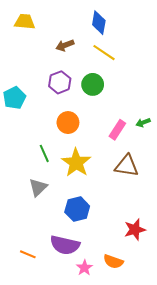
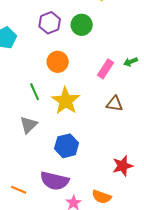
brown triangle: (127, 166) -> (115, 104), size x0.7

